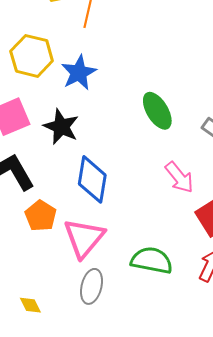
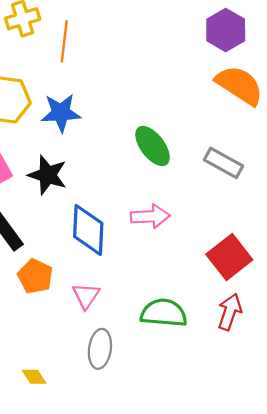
blue star: (79, 73) -> (61, 113), turned 30
pink arrow: (179, 177) -> (150, 216), moved, turned -48
pink triangle: (84, 238) -> (86, 296), size x0.6

